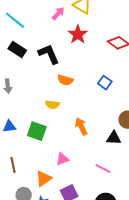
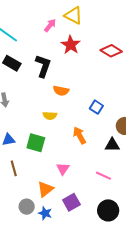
black L-shape: (49, 54) -> (43, 66), turned 45
blue square: (105, 83) -> (96, 107), moved
pink triangle: (63, 159) -> (63, 169), turned -32
brown line: (13, 165) -> (14, 168), moved

